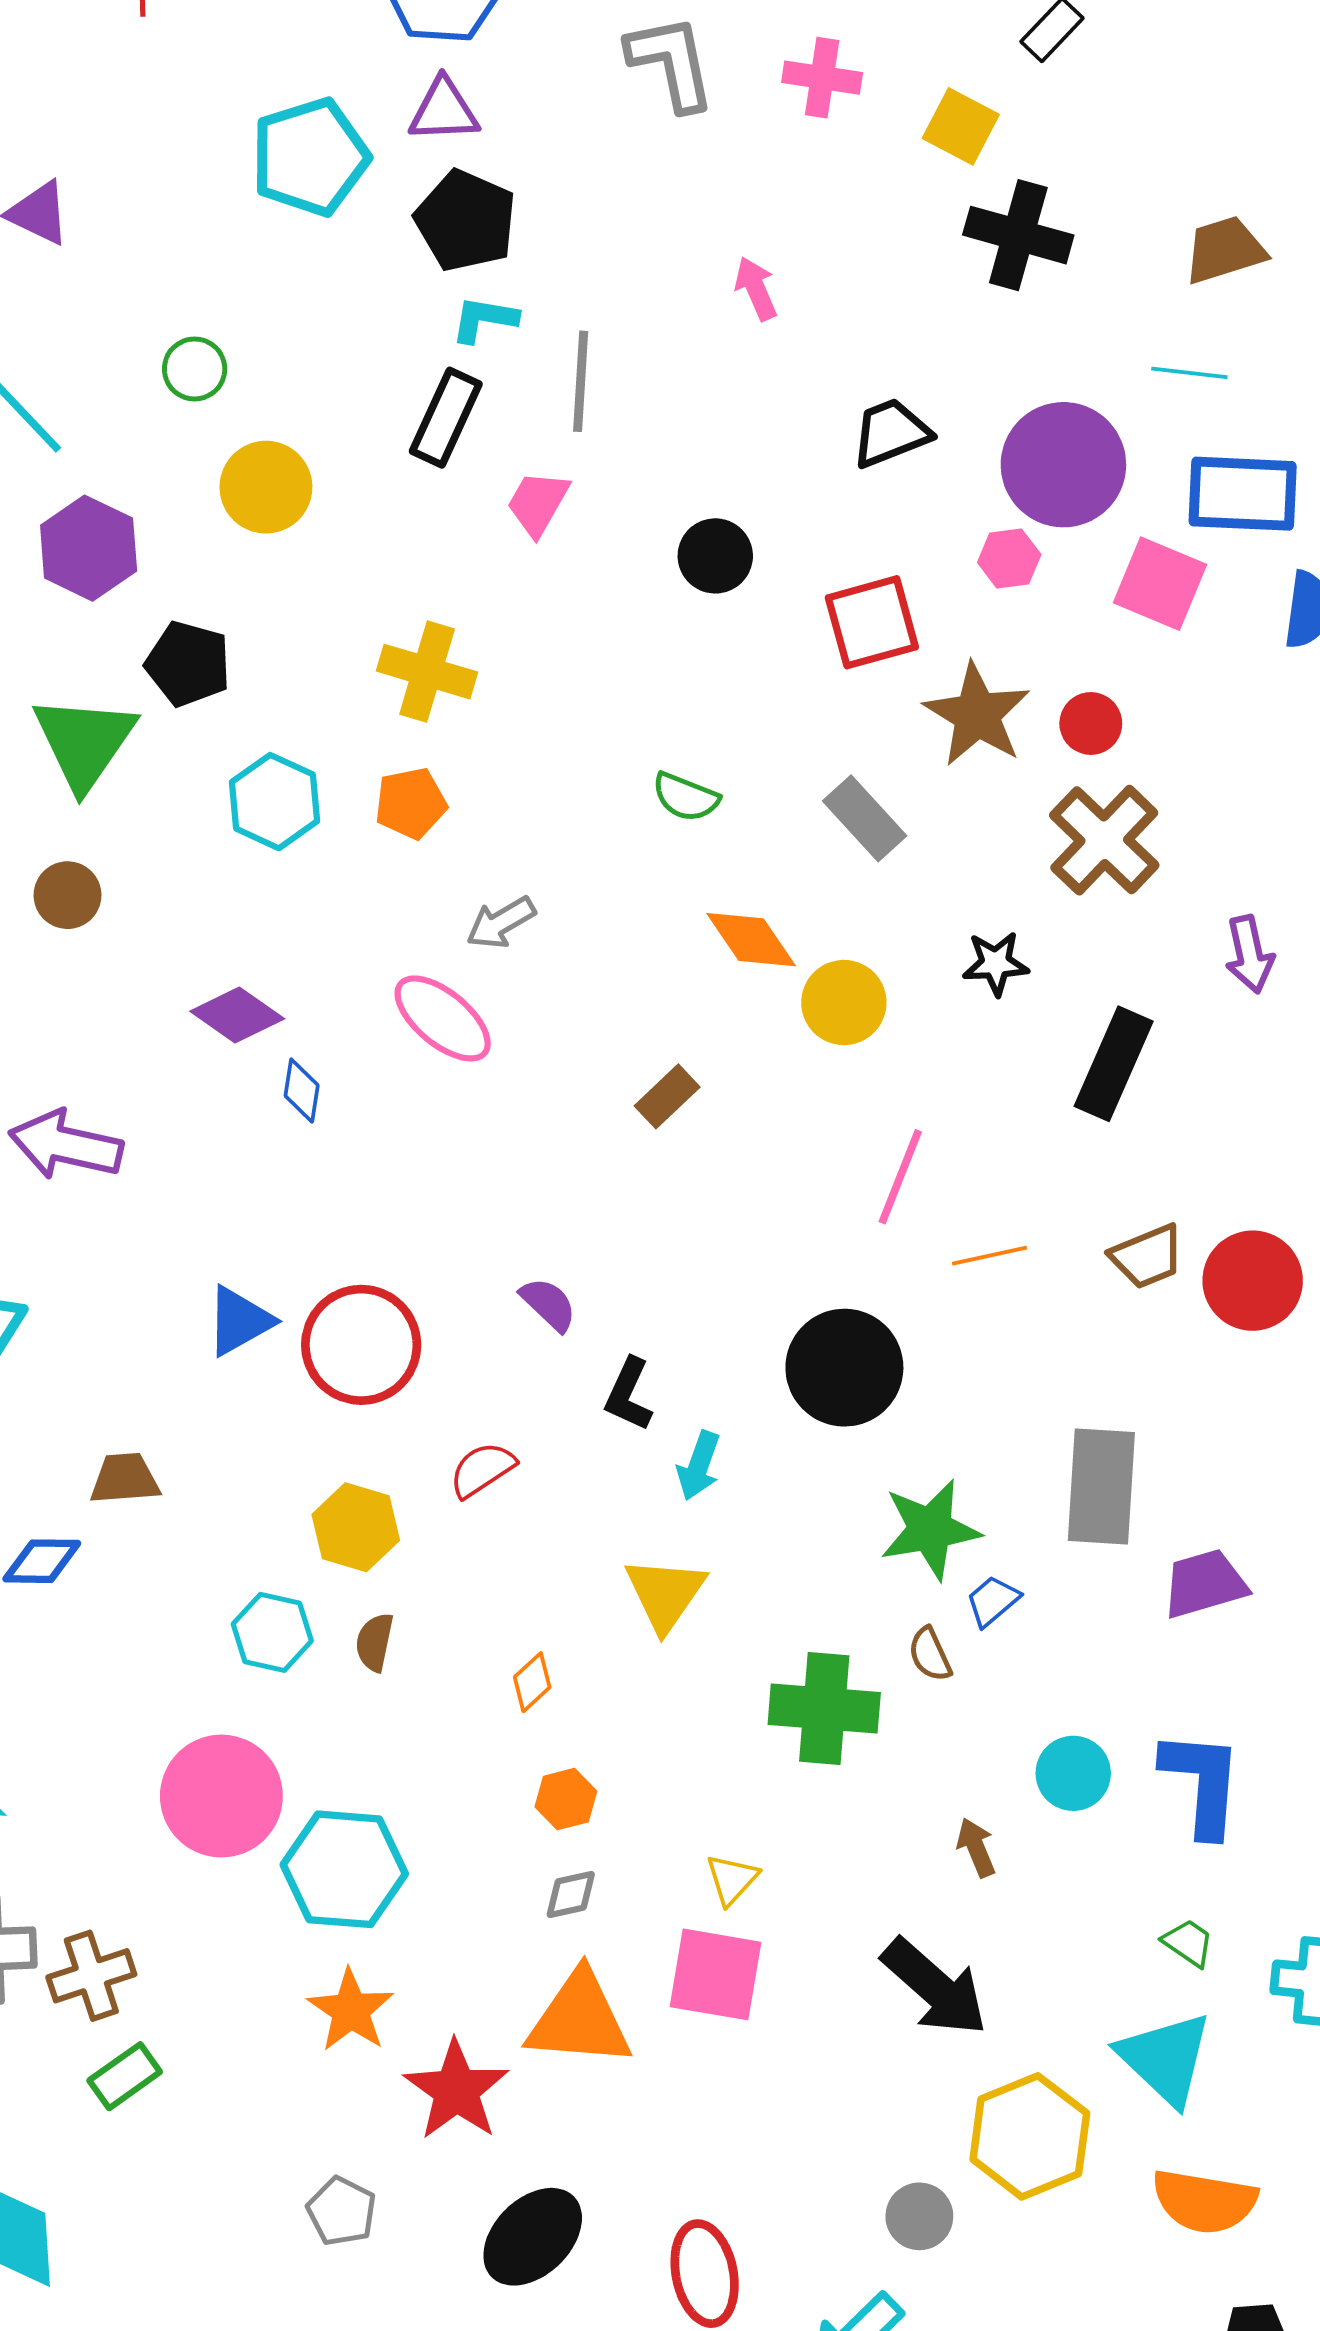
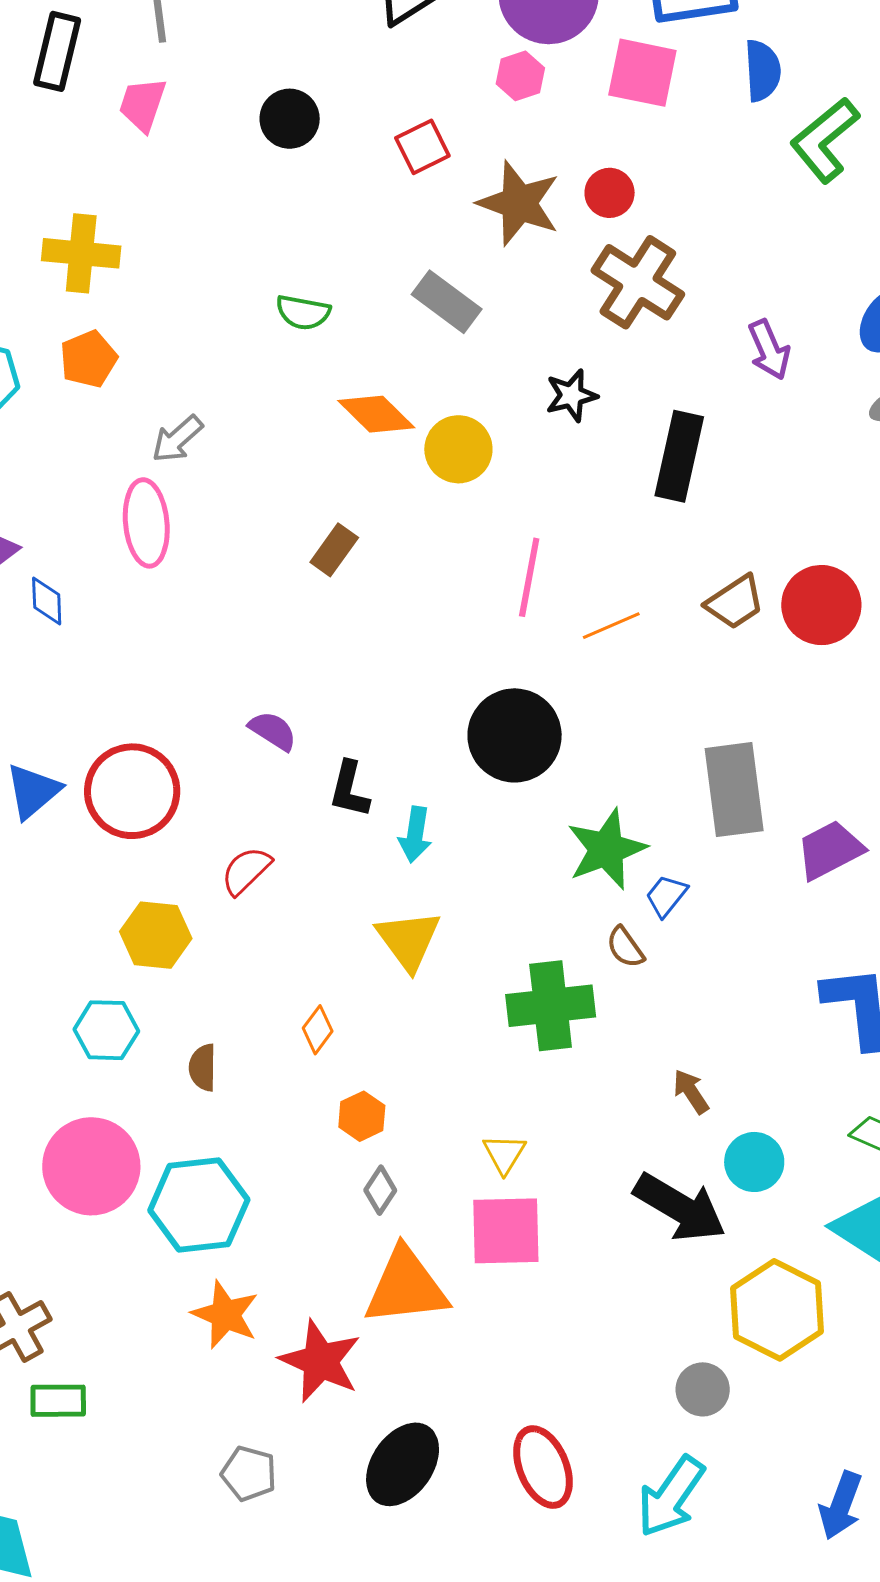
red square: (872, 622) -> (422, 147), size x0.7
pink ellipse: (443, 1018) -> (146, 523), turned 56
brown semicircle: (375, 1642) -> (203, 1068), moved
cyan circle: (1073, 1773) -> (754, 1162), moved
gray diamond: (571, 1894) -> (380, 1190), turned -33
green rectangle: (125, 2076) -> (58, 1401), turned 46

